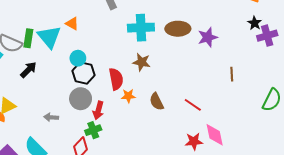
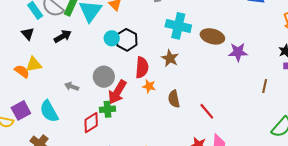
black hexagon: (84, 73) -> (127, 40), moved
brown line: (232, 74) -> (265, 86), moved
red arrow: (98, 110) -> (117, 92), size x1.4

